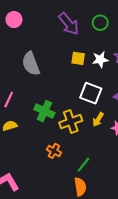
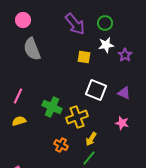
white star: (100, 59) -> (106, 45), moved
gray semicircle: (31, 64) -> (32, 49), moved
yellow arrow: (98, 119) -> (91, 139), moved

